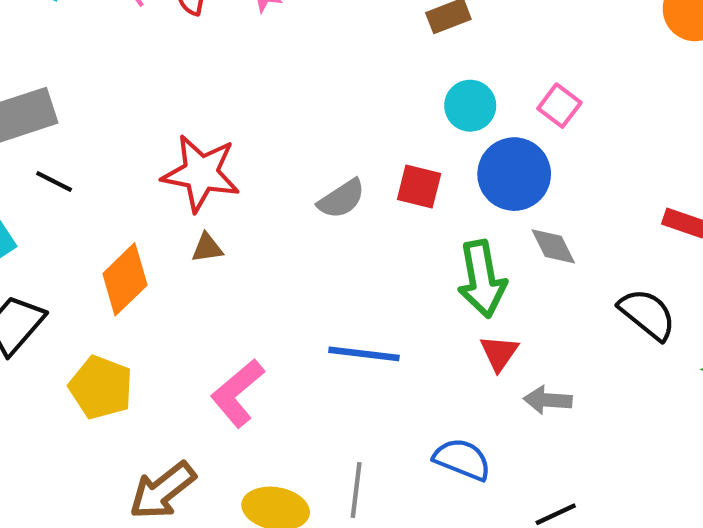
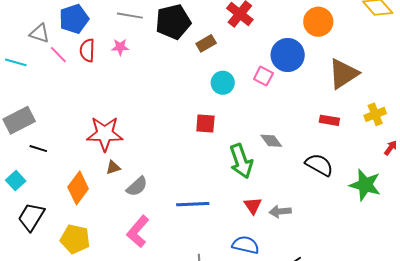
blue circle: (514, 174) -> (288, 55), moved
gray semicircle: (341, 199) -> (137, 186), moved
red triangle: (499, 353) -> (253, 206), moved

